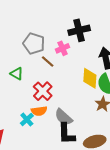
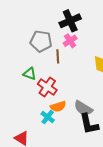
black cross: (79, 30) -> (70, 21), moved
brown line: (48, 62) -> (58, 56), turned 56
red cross: (43, 91) -> (47, 87), moved

